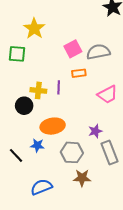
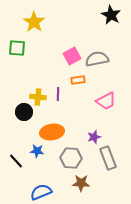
yellow star: (34, 28) -> (34, 22), moved
green square: (17, 54) -> (17, 48), moved

